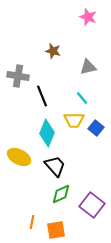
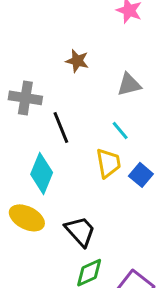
yellow trapezoid: (74, 120) -> (108, 163), turned -100
cyan diamond: (47, 133) -> (42, 173), moved

